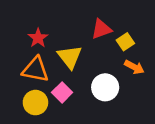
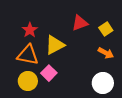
yellow square: (125, 42) -> (106, 29), moved
yellow triangle: (70, 57) -> (55, 45), turned 40
white circle: (105, 87) -> (103, 83), moved

